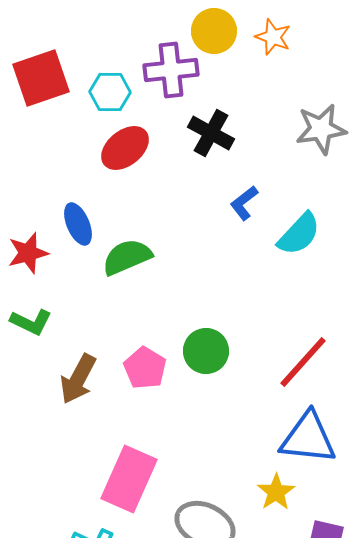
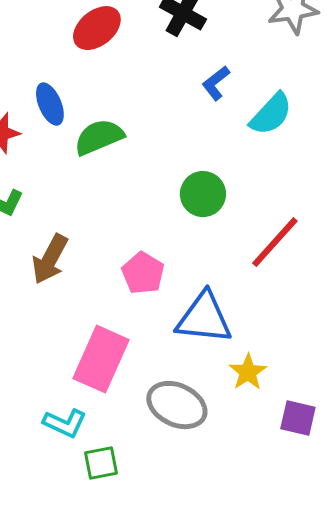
green circle: (206, 351) -> (203, 194), moved
pink pentagon: (145, 368) -> (143, 273), moved
blue triangle: (308, 438) -> (204, 318), moved

